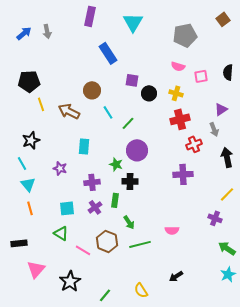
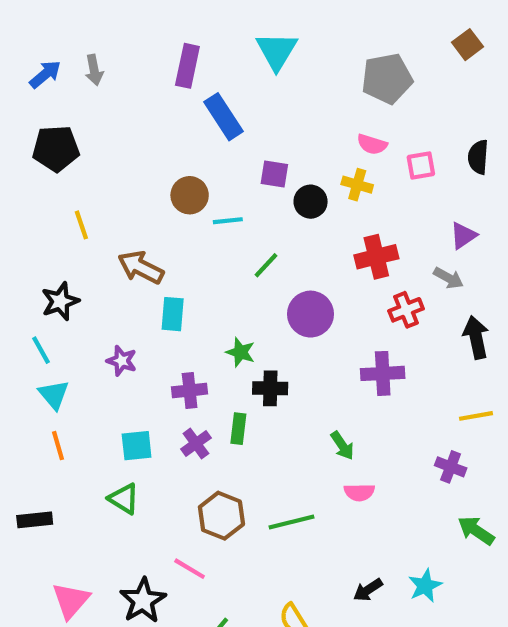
purple rectangle: (90, 16) -> (187, 66), moved
black pentagon: (29, 81) -> (56, 149), moved
yellow cross: (176, 93) -> (357, 185), moved
brown arrow: (69, 111) -> (141, 267), moved
cyan line: (108, 112) -> (228, 221), moved, turned -64
gray arrow: (214, 129) -> (448, 278), turned -40
purple circle: (137, 150) -> (311, 314), moved
yellow line: (227, 194) -> (476, 416), turned 35
green arrow: (129, 222) -> (342, 446), moved
pink line: (83, 250) -> (190, 569), moved
pink triangle: (36, 269) -> (71, 601), moved
cyan star: (228, 274) -> (425, 586), moved

